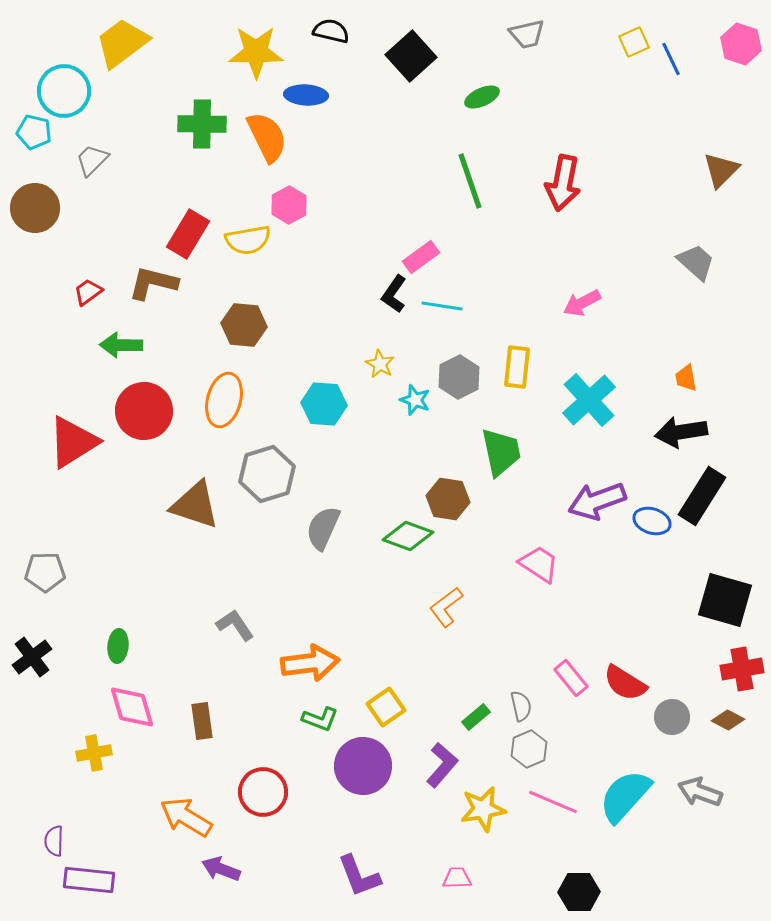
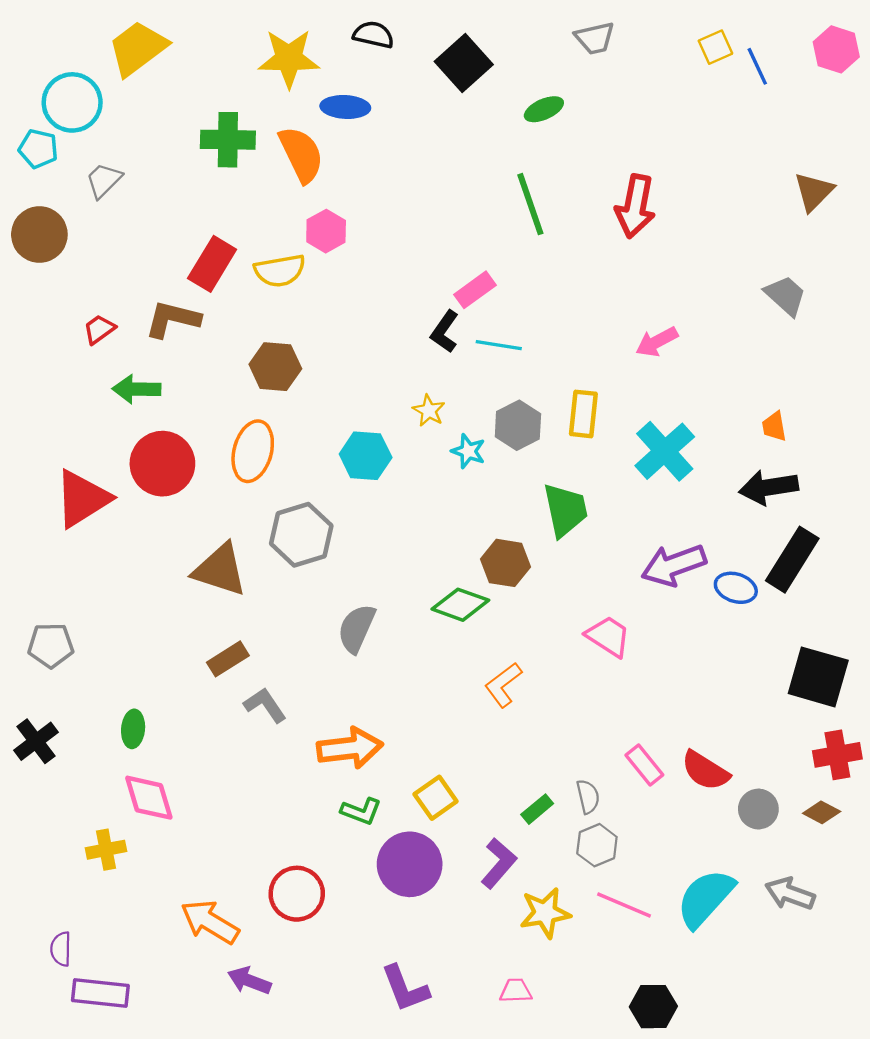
gray semicircle: (323, 528) -> (357, 628), moved
brown rectangle: (202, 721) -> (228, 659), moved, turned 66

